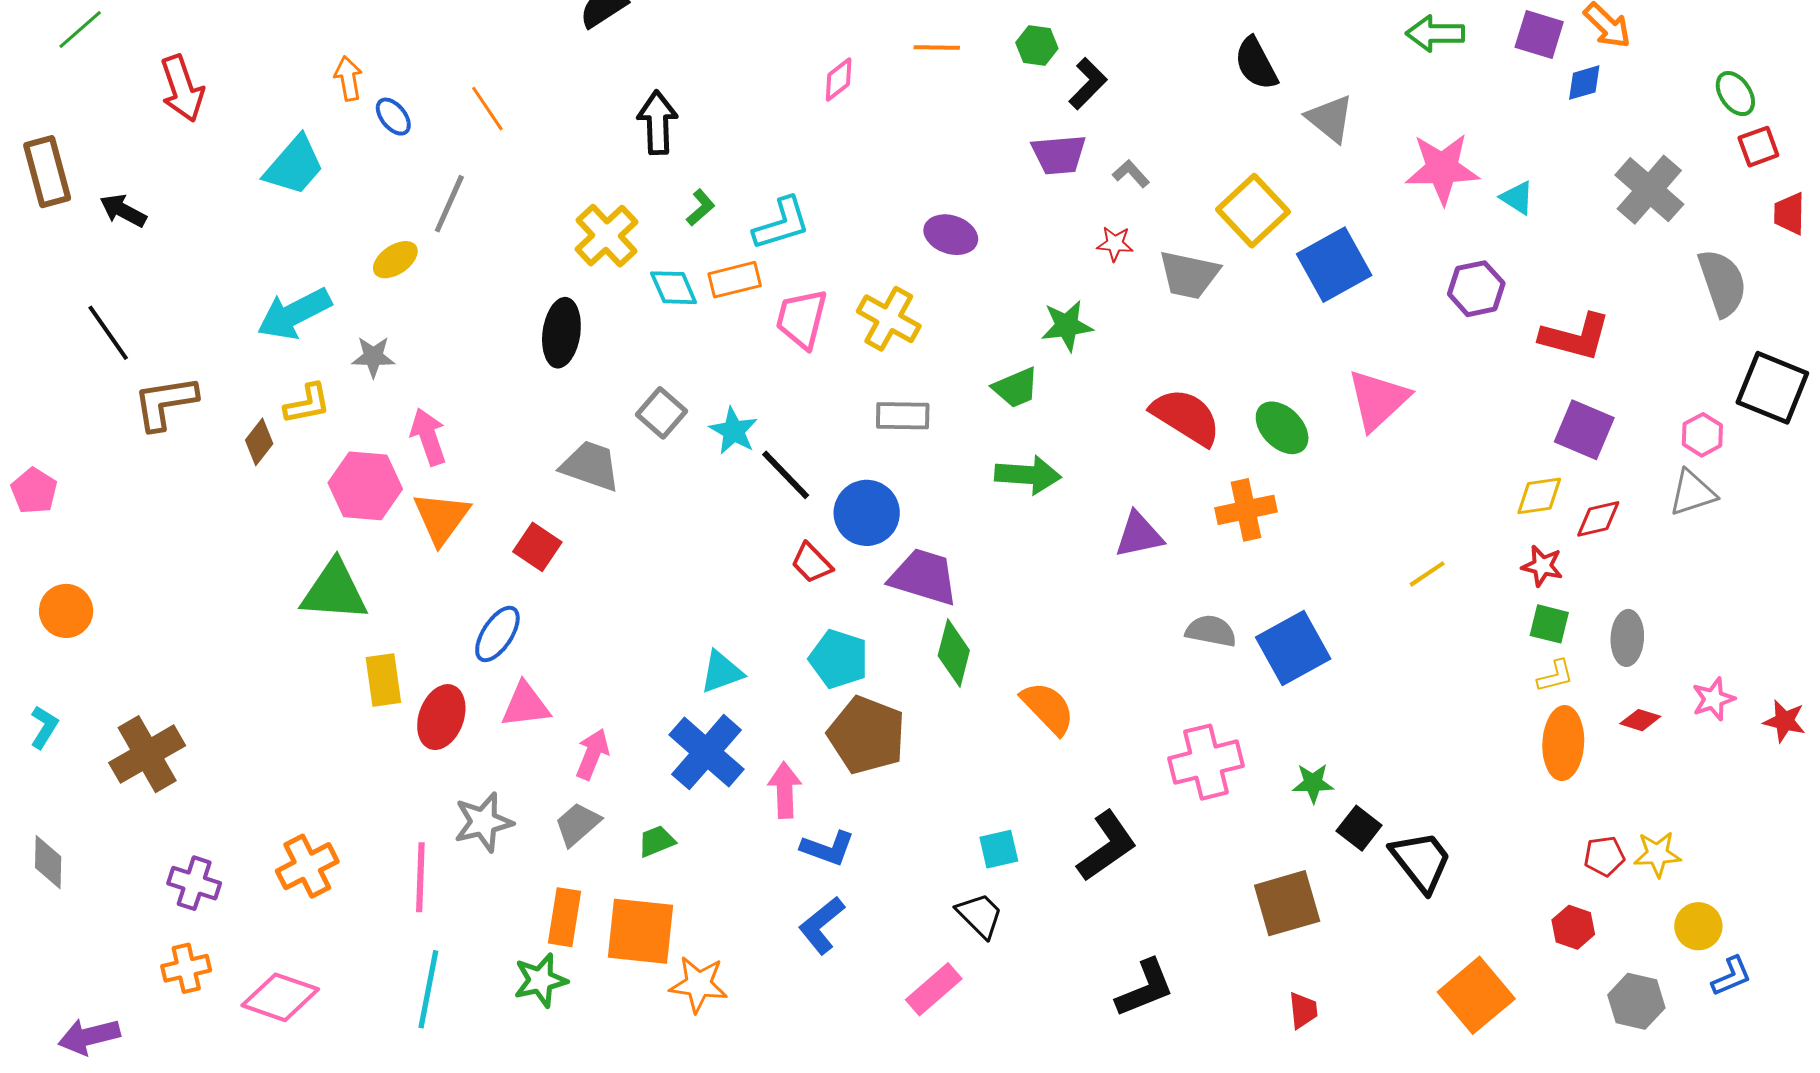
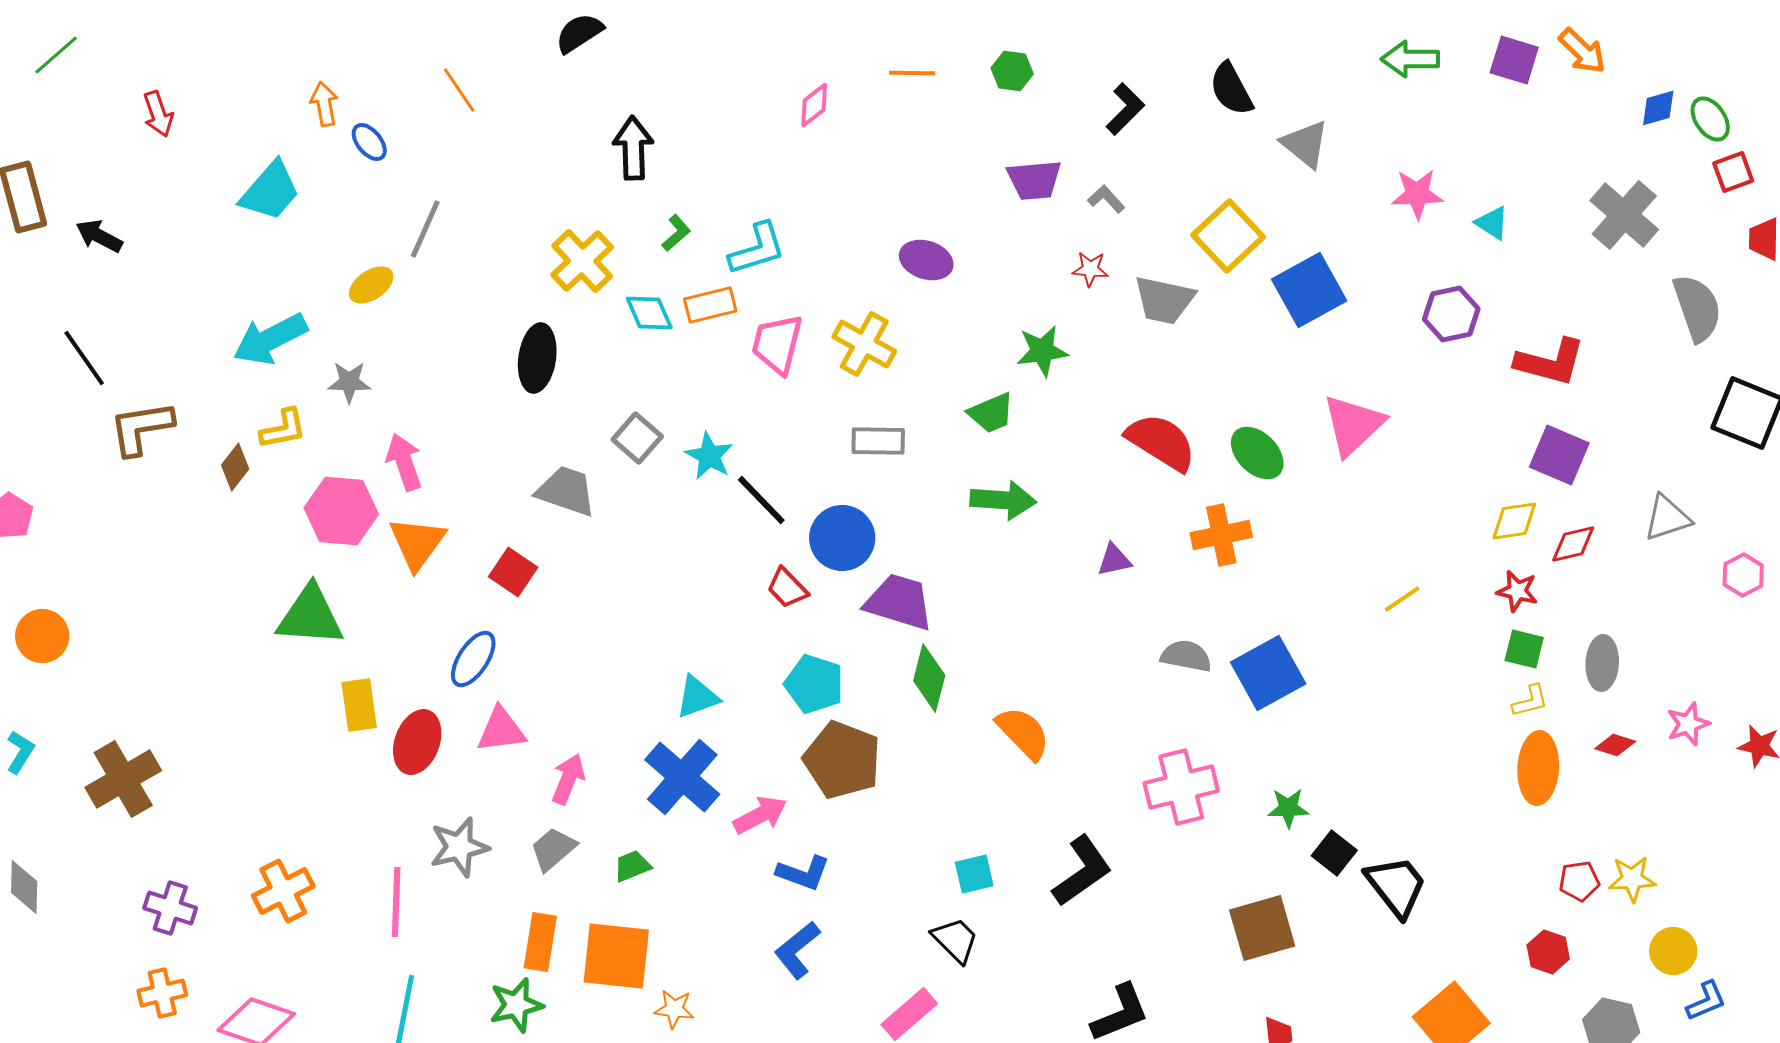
blue diamond: (1584, 83) -> (1658, 108), moved
black L-shape: (1088, 84) -> (1125, 109), moved
red arrow: (182, 89) -> (158, 114), size x0.7
orange line: (487, 109) -> (459, 90), moved
pink star: (1442, 169) -> (1417, 194), size x0.7
pink hexagon: (1702, 435) -> (1743, 575), moved
purple triangle: (1139, 535) -> (1114, 560), size x0.7
pink arrow: (785, 790) -> (760, 815), turned 64
orange star: (699, 984) -> (674, 1009), size x0.7

